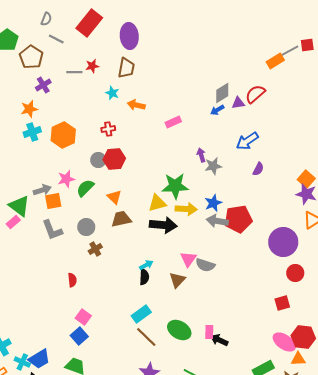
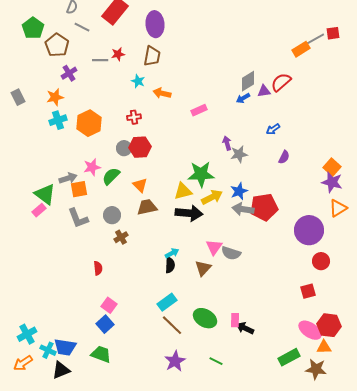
blue arrow: (247, 141) -> (273, 129), size x0.6
yellow arrow: (186, 209) -> (212, 197), turned -30
blue trapezoid: (39, 359) -> (65, 347), turned 40

